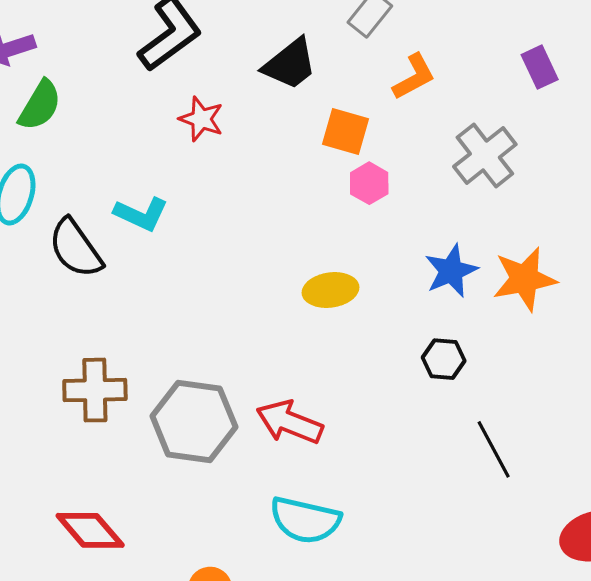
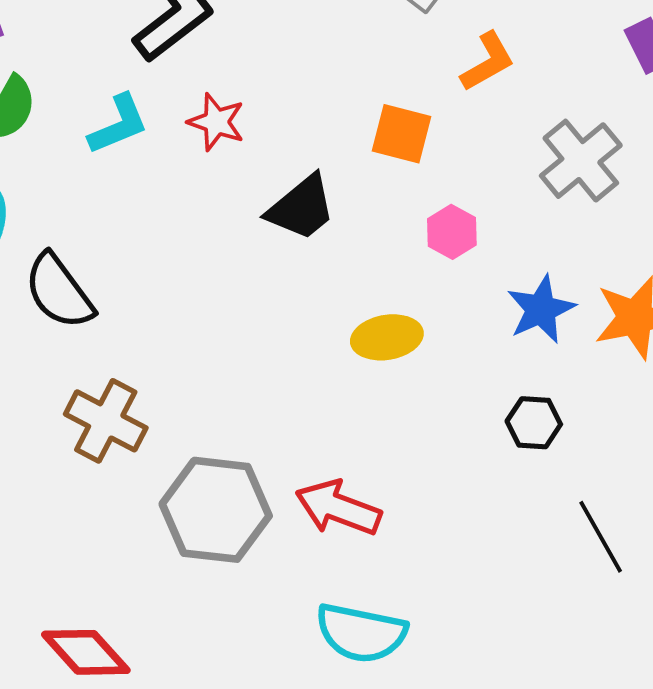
black trapezoid: (290, 64) -> (301, 208), moved
pink hexagon: (369, 183) -> (452, 232), moved
cyan L-shape: (141, 214) -> (118, 124), moved, turned -46
brown cross: (95, 390) -> (106, 421), moved, turned 30

